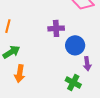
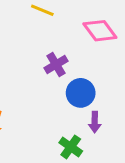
purple cross: (56, 28) -> (56, 64), turned -35

